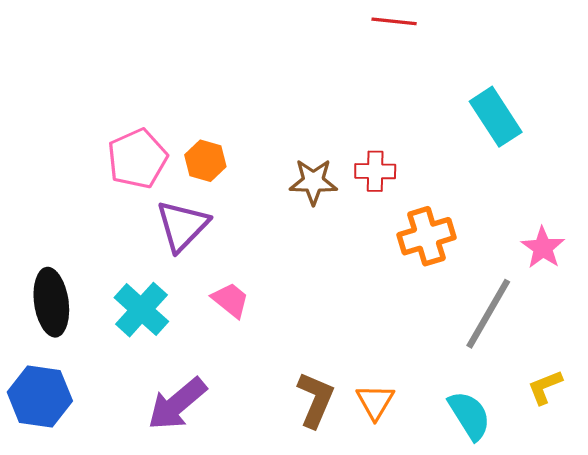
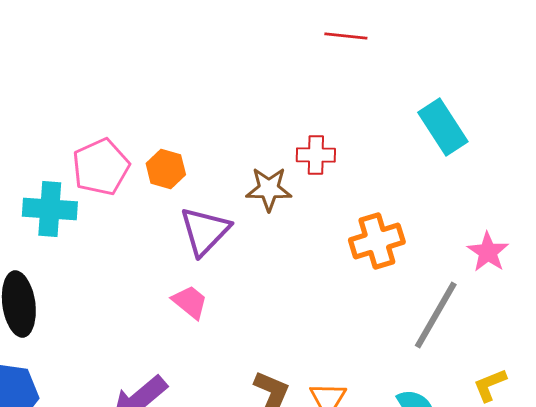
red cross: (375, 171) -> (316, 155), moved
purple triangle: (182, 226) -> (205, 231), moved
cyan cross: (141, 310) -> (50, 209), moved, turned -38

